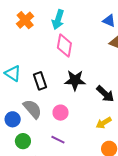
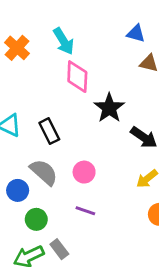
cyan arrow: (58, 20) -> (64, 41), turned -42
black star: (75, 80) -> (109, 108), moved, turned -30

